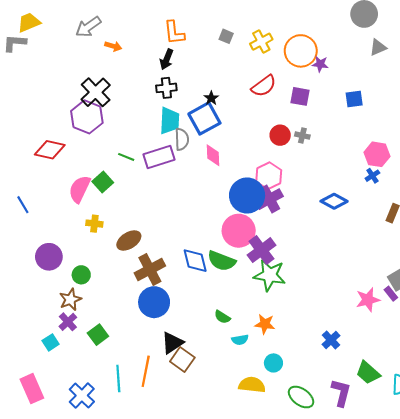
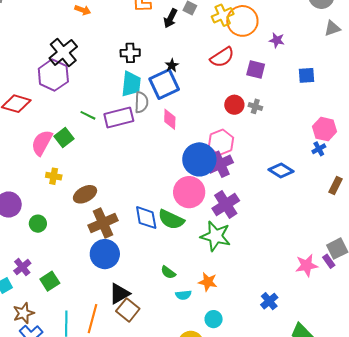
orange circle: (301, 51) -> (242, 21), moved
black arrow: (167, 59) -> (171, 18), moved
purple cross: (261, 250) -> (226, 204), moved
brown star: (70, 299) -> (24, 313), moved

